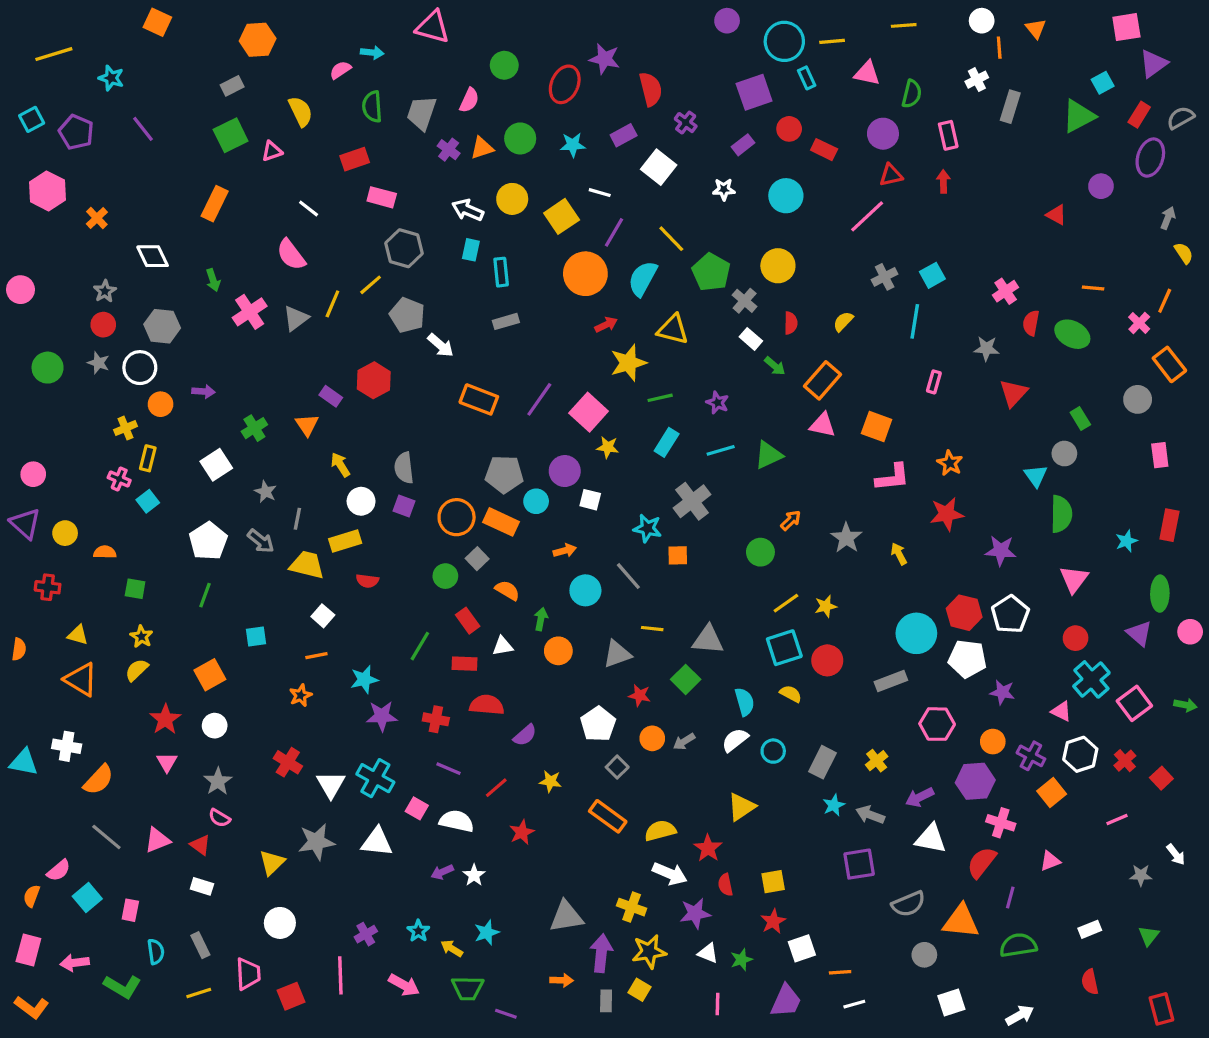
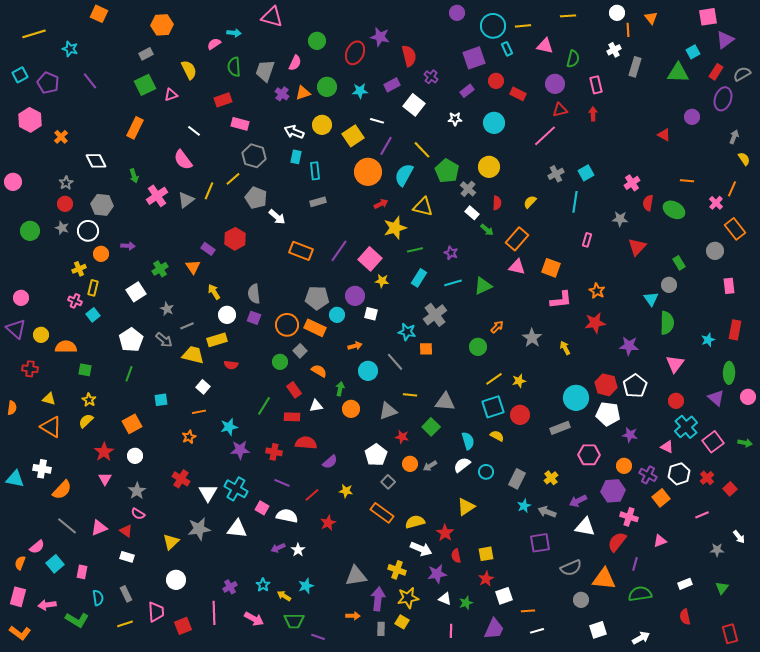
green triangle: (1079, 116) -> (678, 73), turned 30
gray line: (297, 519) -> (187, 326), turned 56
orange semicircle: (105, 552) -> (66, 347), size x1.5

